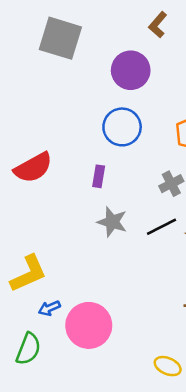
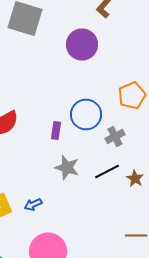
blue circle: (122, 127) -> (86, 114), moved
blue arrow: (49, 308) -> (33, 204), moved

